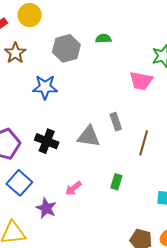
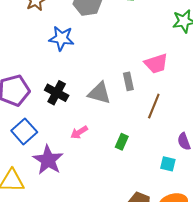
pink trapezoid: (141, 81) -> (156, 64), moved, turned -35
pink arrow: (73, 188) -> (79, 132), moved
purple star: (46, 208) -> (48, 160), size x1.4

